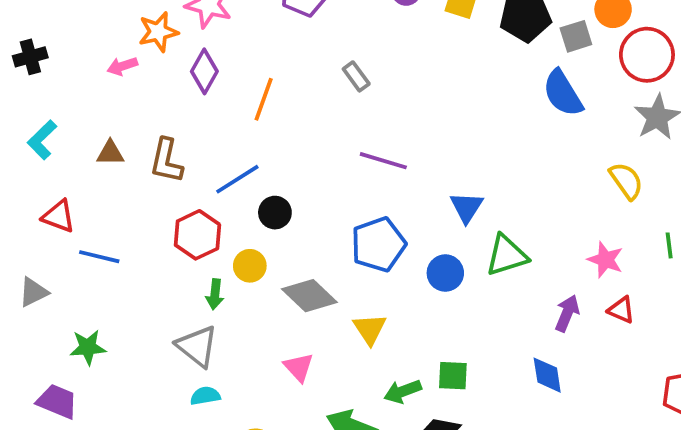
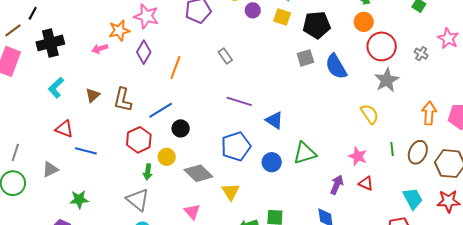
gray square: (576, 36) -> (305, 58), moved
black cross: (30, 57) -> (50, 43), size x1.5
brown triangle: (110, 153) -> (93, 95), turned -42
blue triangle: (467, 207) -> (274, 120), moved, turned -30

